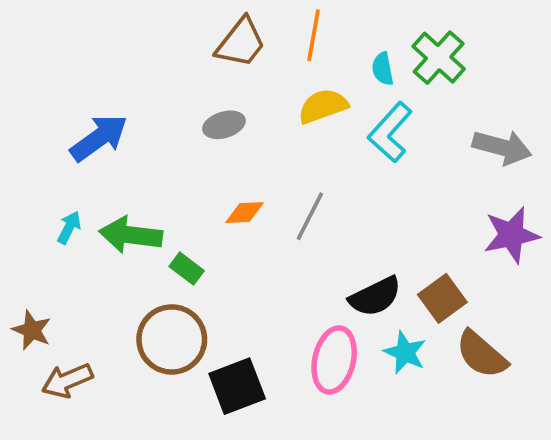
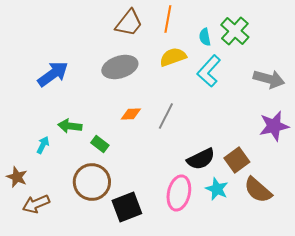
gray ellipse: (224, 125) -> (120, 67), size x1.6
cyan arrow: (69, 227) -> (43, 145), moved
green arrow: (131, 235) -> (70, 126), size x0.7

